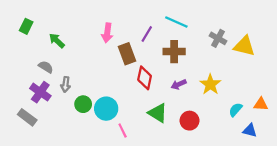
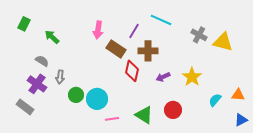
brown cross: (174, 52) -> (148, 51), moved
brown rectangle: (127, 54) -> (116, 49), turned -36
green triangle: (158, 113) -> (144, 115), moved
pink line: (123, 130) -> (112, 119), turned -72
blue triangle: (250, 130) -> (241, 120), moved, turned -40

